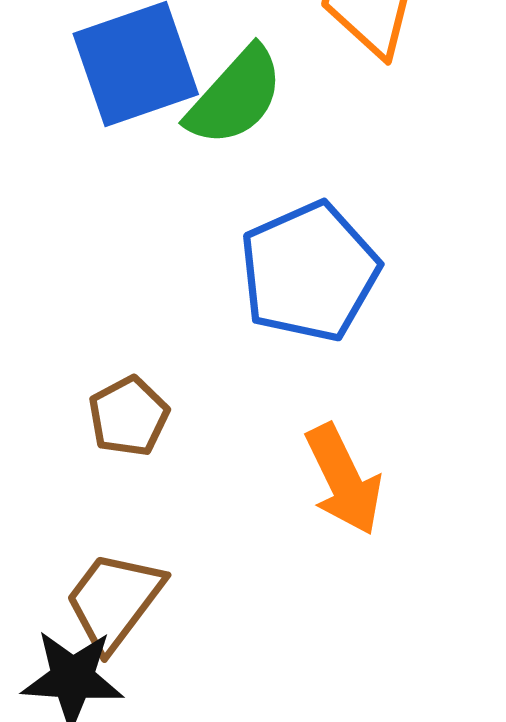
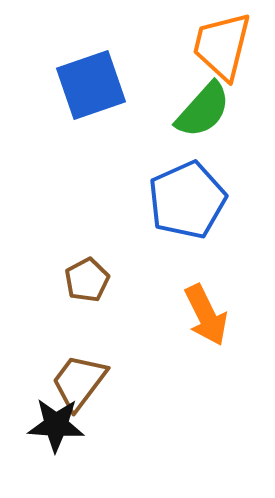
green semicircle: (235, 96) -> (203, 110), moved

